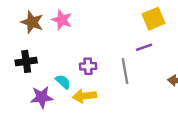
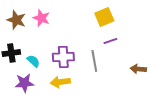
yellow square: (154, 19) -> (104, 17), moved
purple cross: (88, 66) -> (63, 57), size x1.5
cyan semicircle: (63, 82) -> (33, 61), moved

